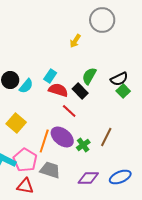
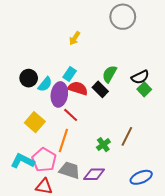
yellow arrow: (75, 41) -> (75, 38), moved
red line: (69, 111) -> (71, 115), moved
purple ellipse: (62, 137) -> (59, 94), moved, turned 60
purple diamond: (88, 178) -> (94, 174), moved

